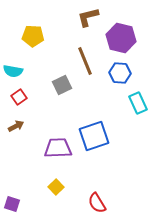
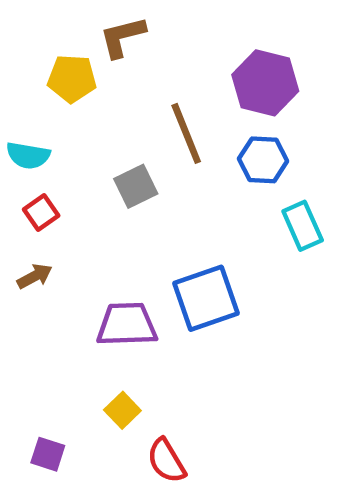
brown L-shape: (88, 17) -> (122, 37), moved
red semicircle: (97, 203) -> (166, 461), moved
purple square: (12, 204) -> (48, 454), moved

